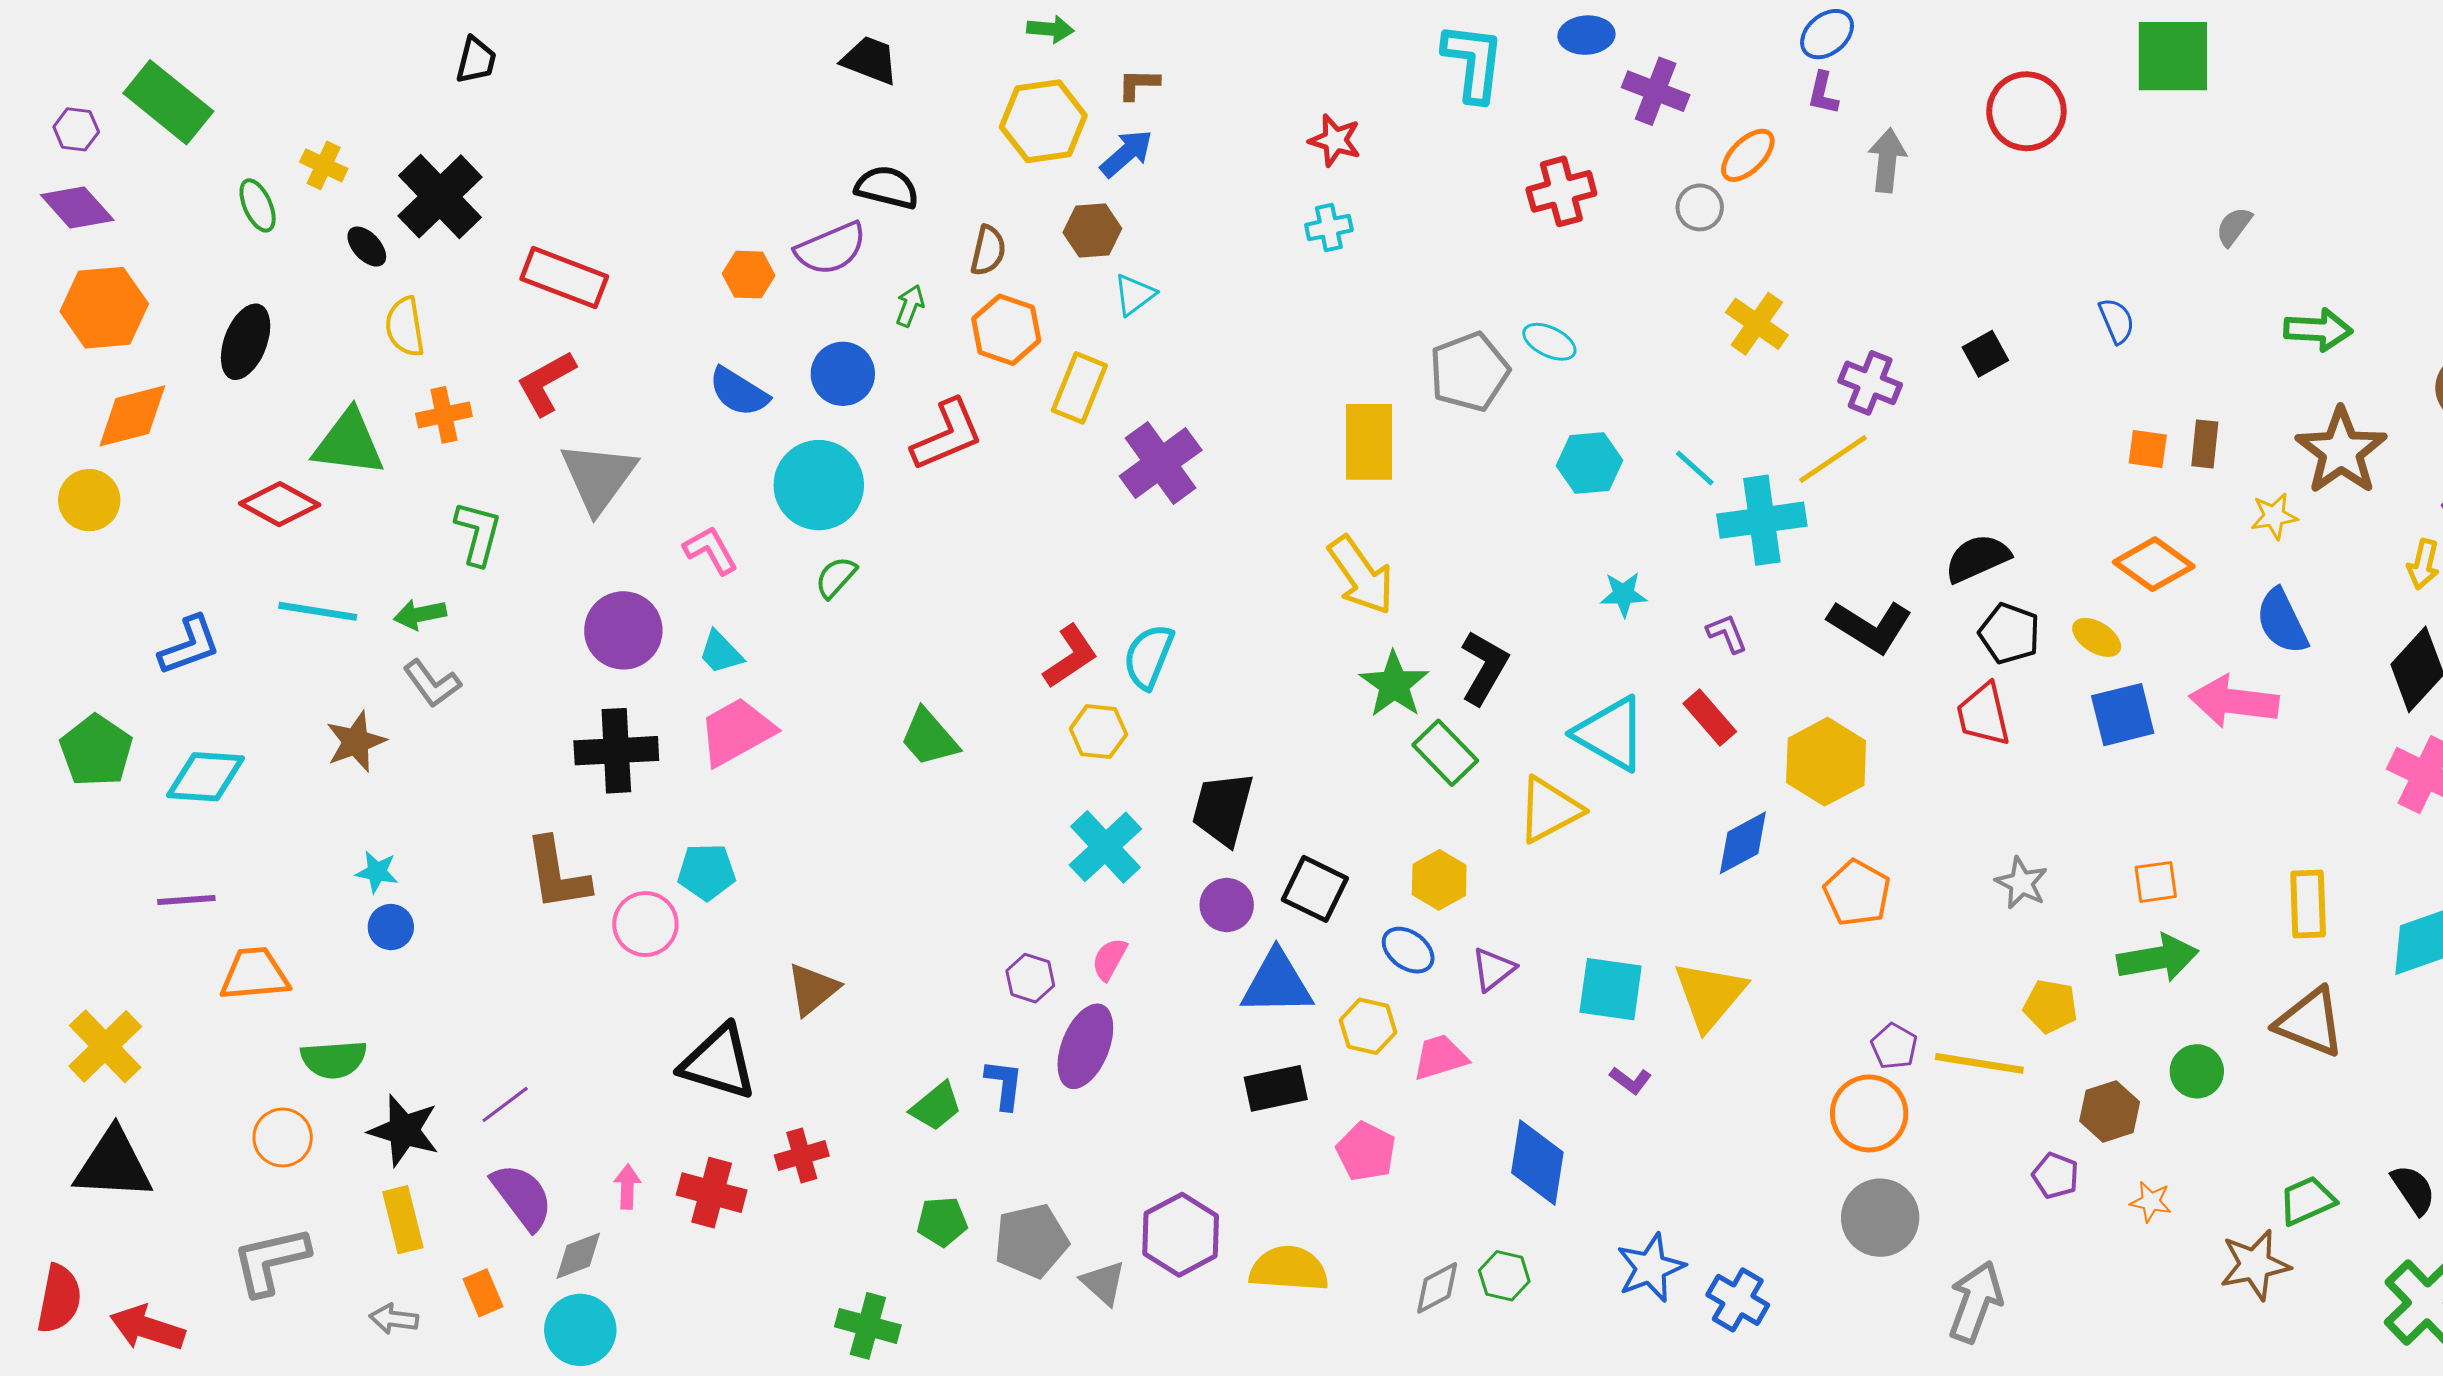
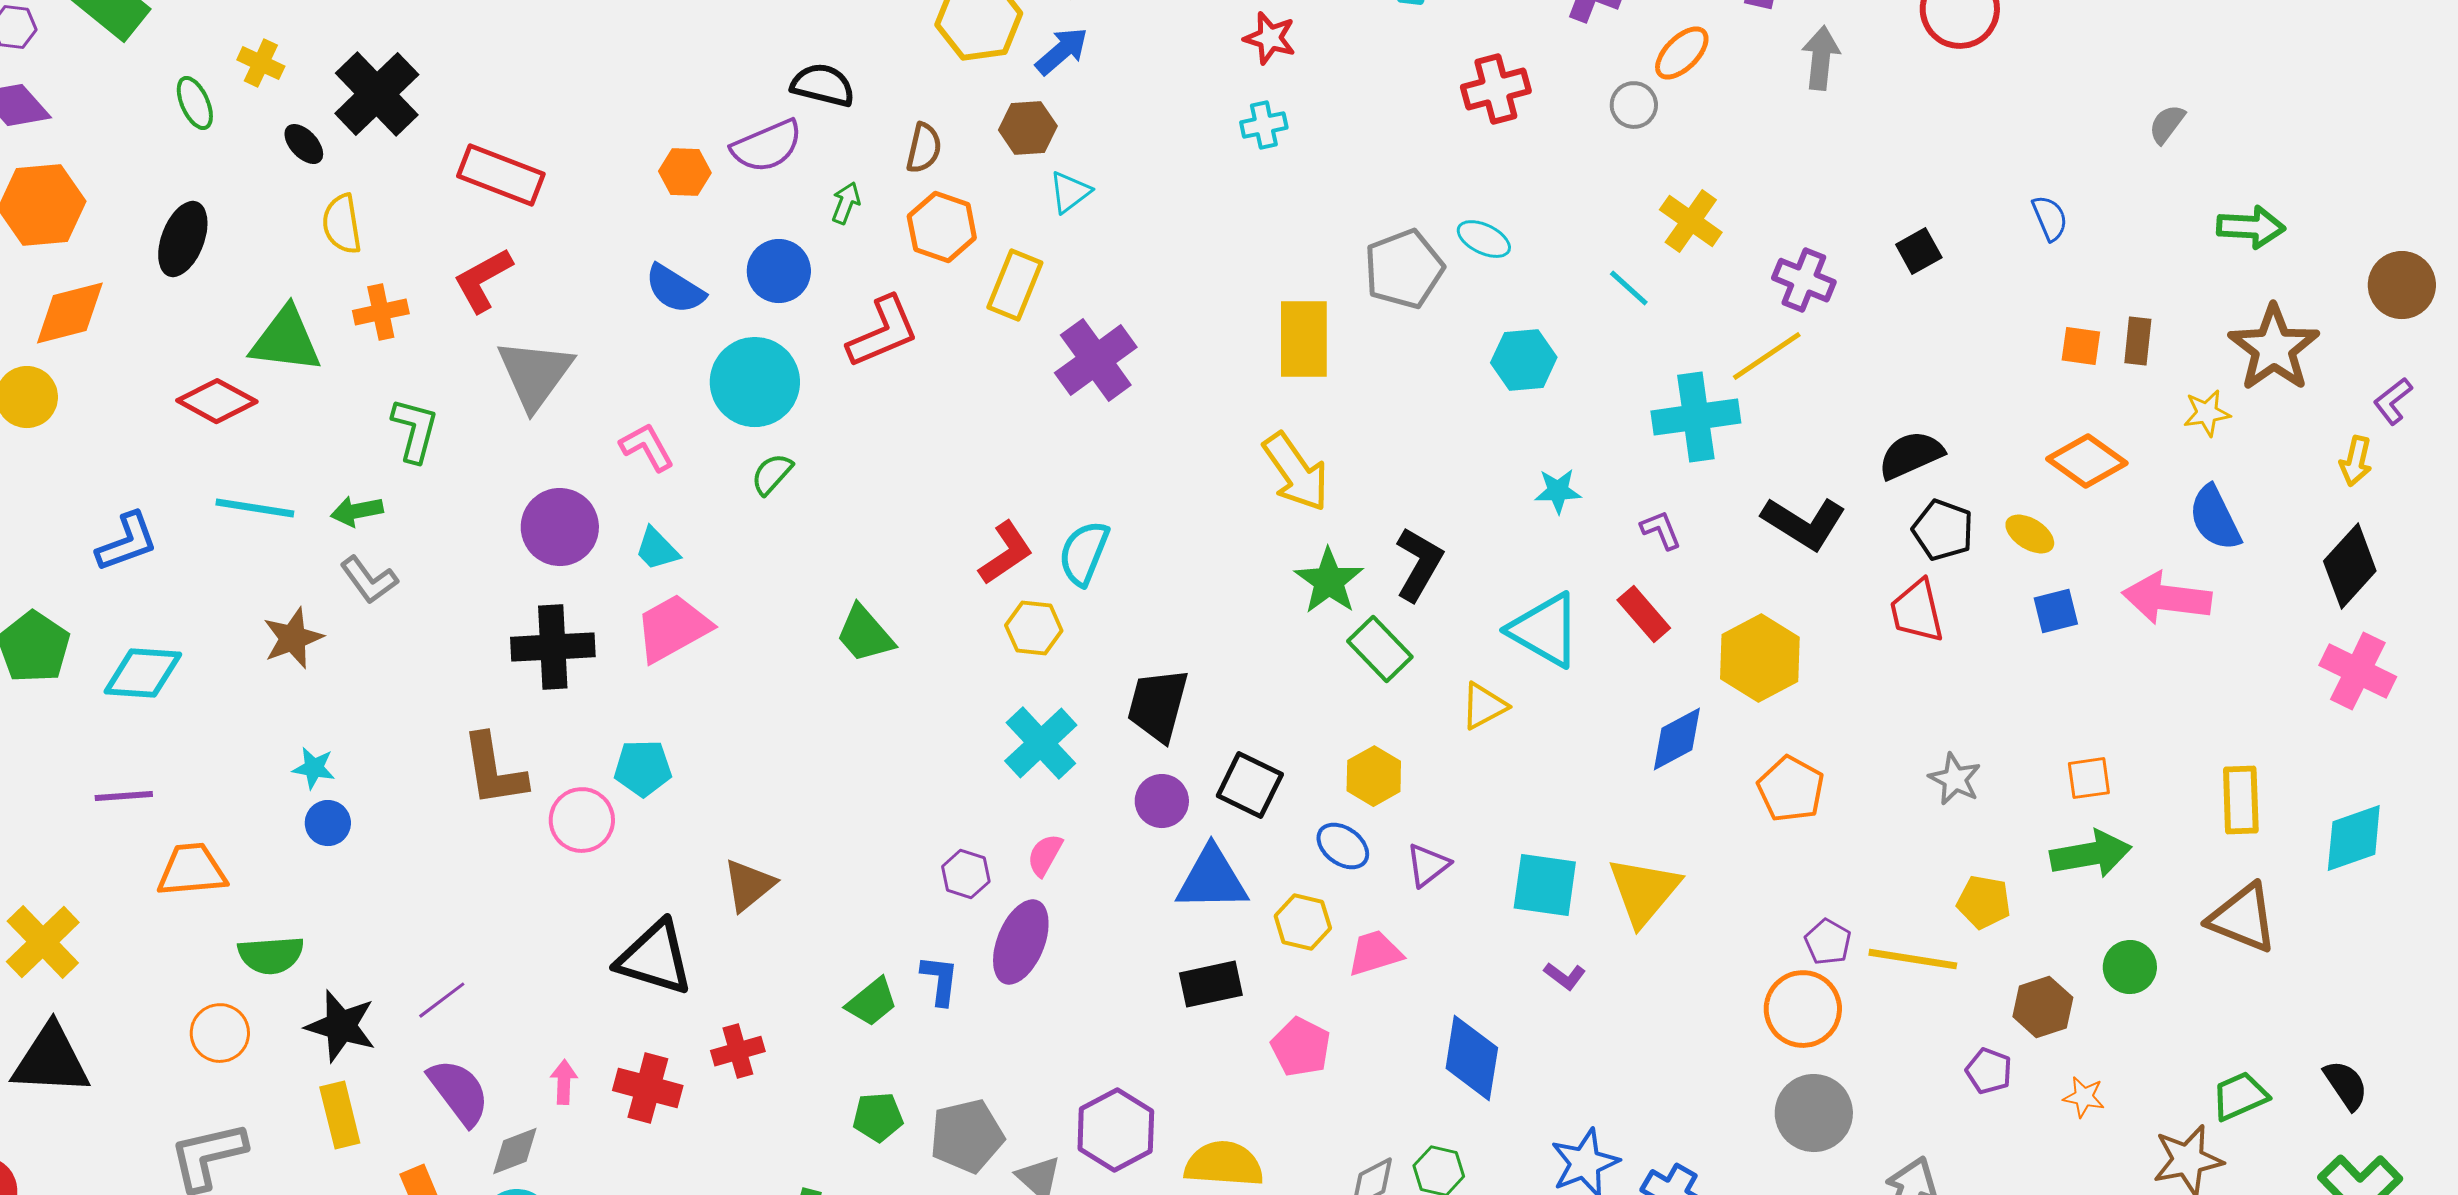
cyan line: (1695, 468) -> (1629, 288), moved
blue square: (2123, 715) -> (2056, 611), size x0.7
yellow triangle: (1549, 810) -> (1484, 706), size x0.7

